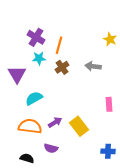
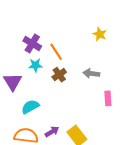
yellow star: (110, 39) -> (100, 34), moved
orange line: (59, 45) -> (56, 52), turned -48
pink rectangle: (109, 104) -> (108, 98), moved

